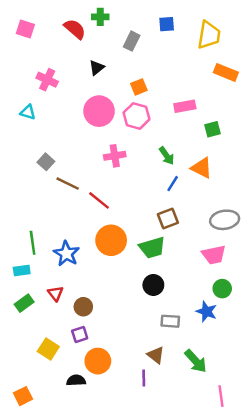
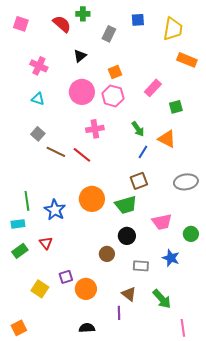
pink rectangle: (185, 106) -> (153, 88), turned -36
cyan triangle: (28, 112) -> (38, 99), moved
red line: (99, 200) -> (82, 155), moved
pink trapezoid: (214, 255) -> (162, 222), moved
green circle: (222, 289) -> (191, 234), moved
brown circle: (83, 307) -> (107, 254), moved
orange circle: (98, 361) -> (86, 289), moved
black semicircle: (76, 380) -> (87, 328), moved

